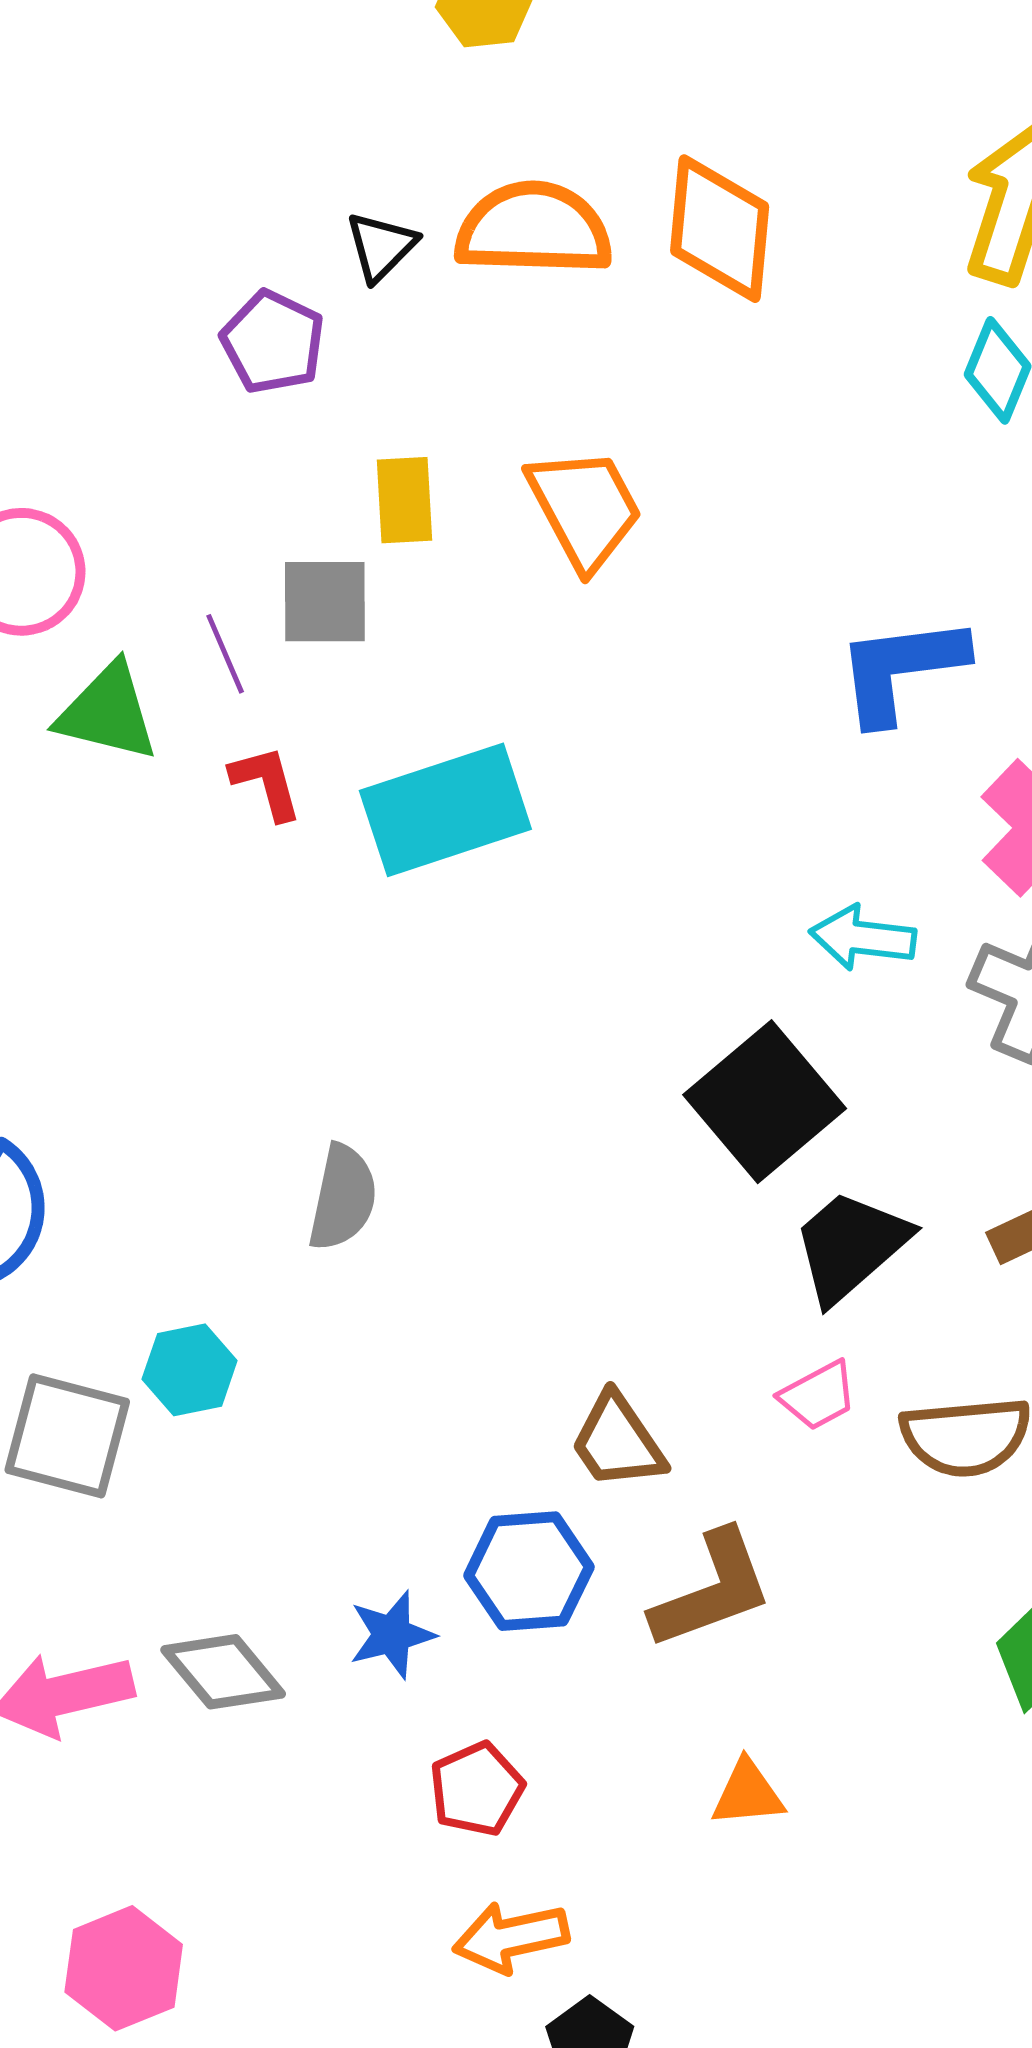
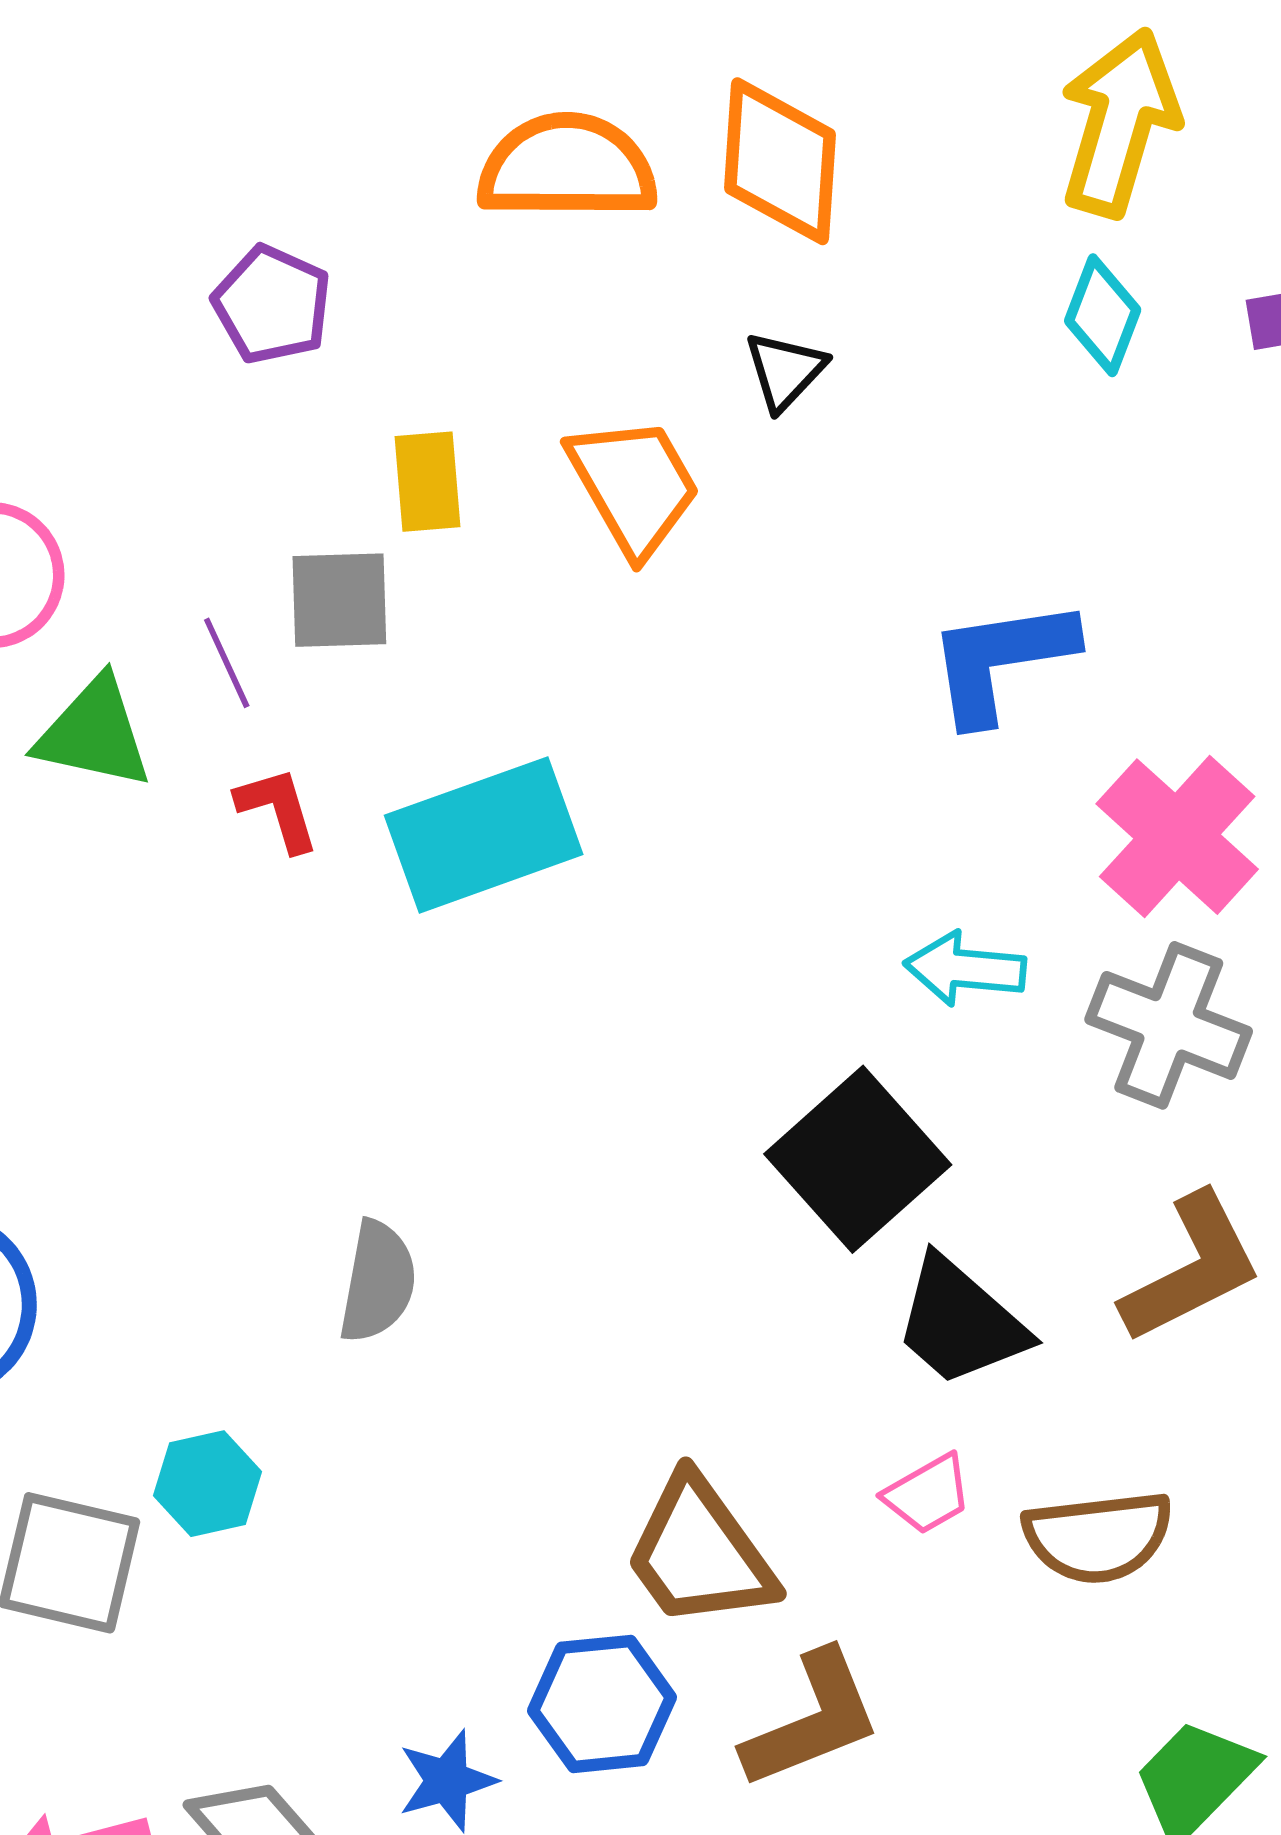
black triangle: (381, 246) -> (785, 371), moved
black trapezoid: (850, 1246) -> (960, 1322), turned -96
brown trapezoid: (617, 1441) -> (700, 1553), size x1.4

